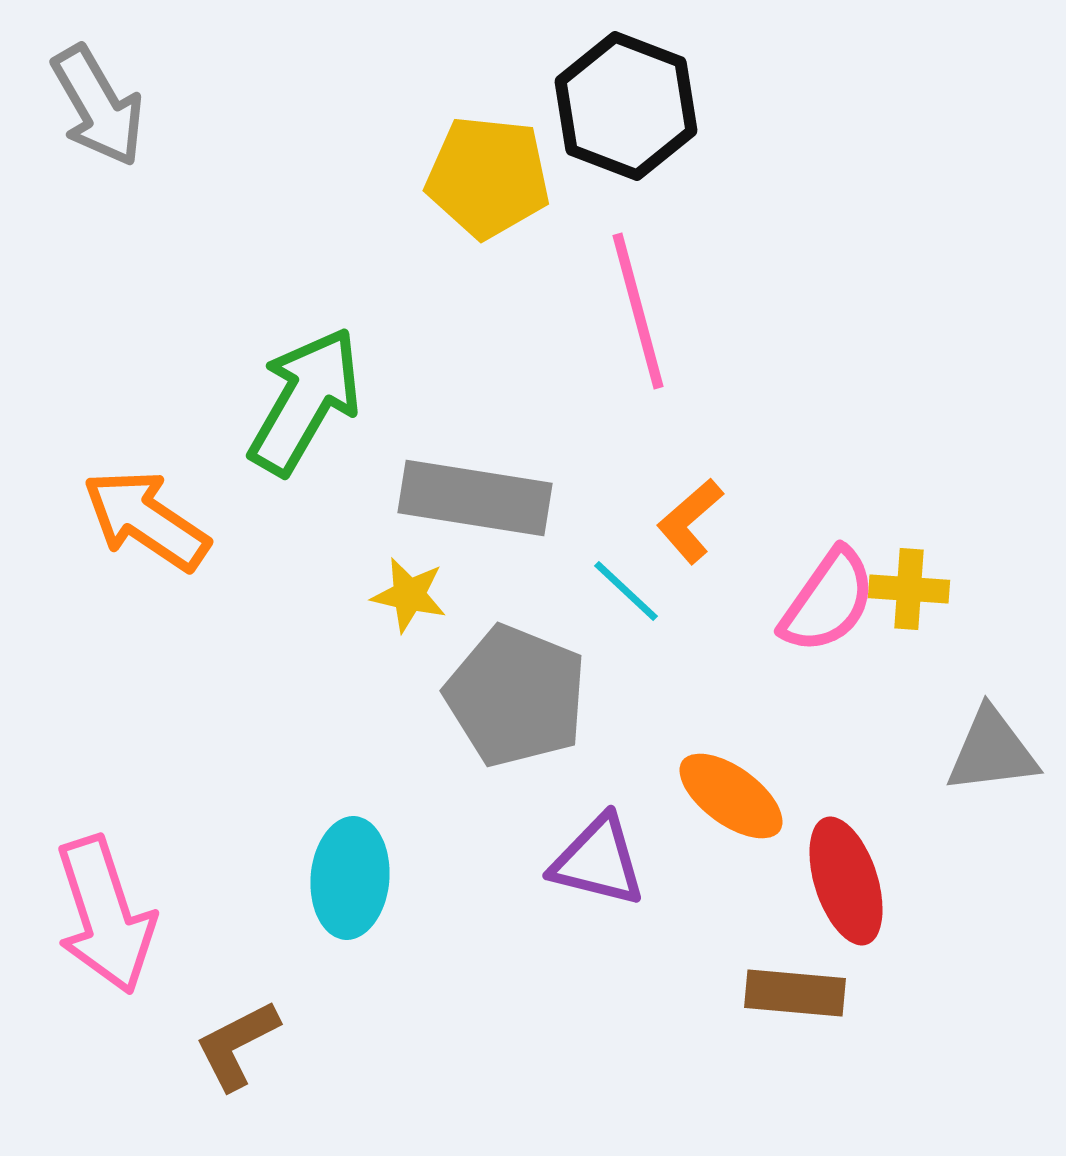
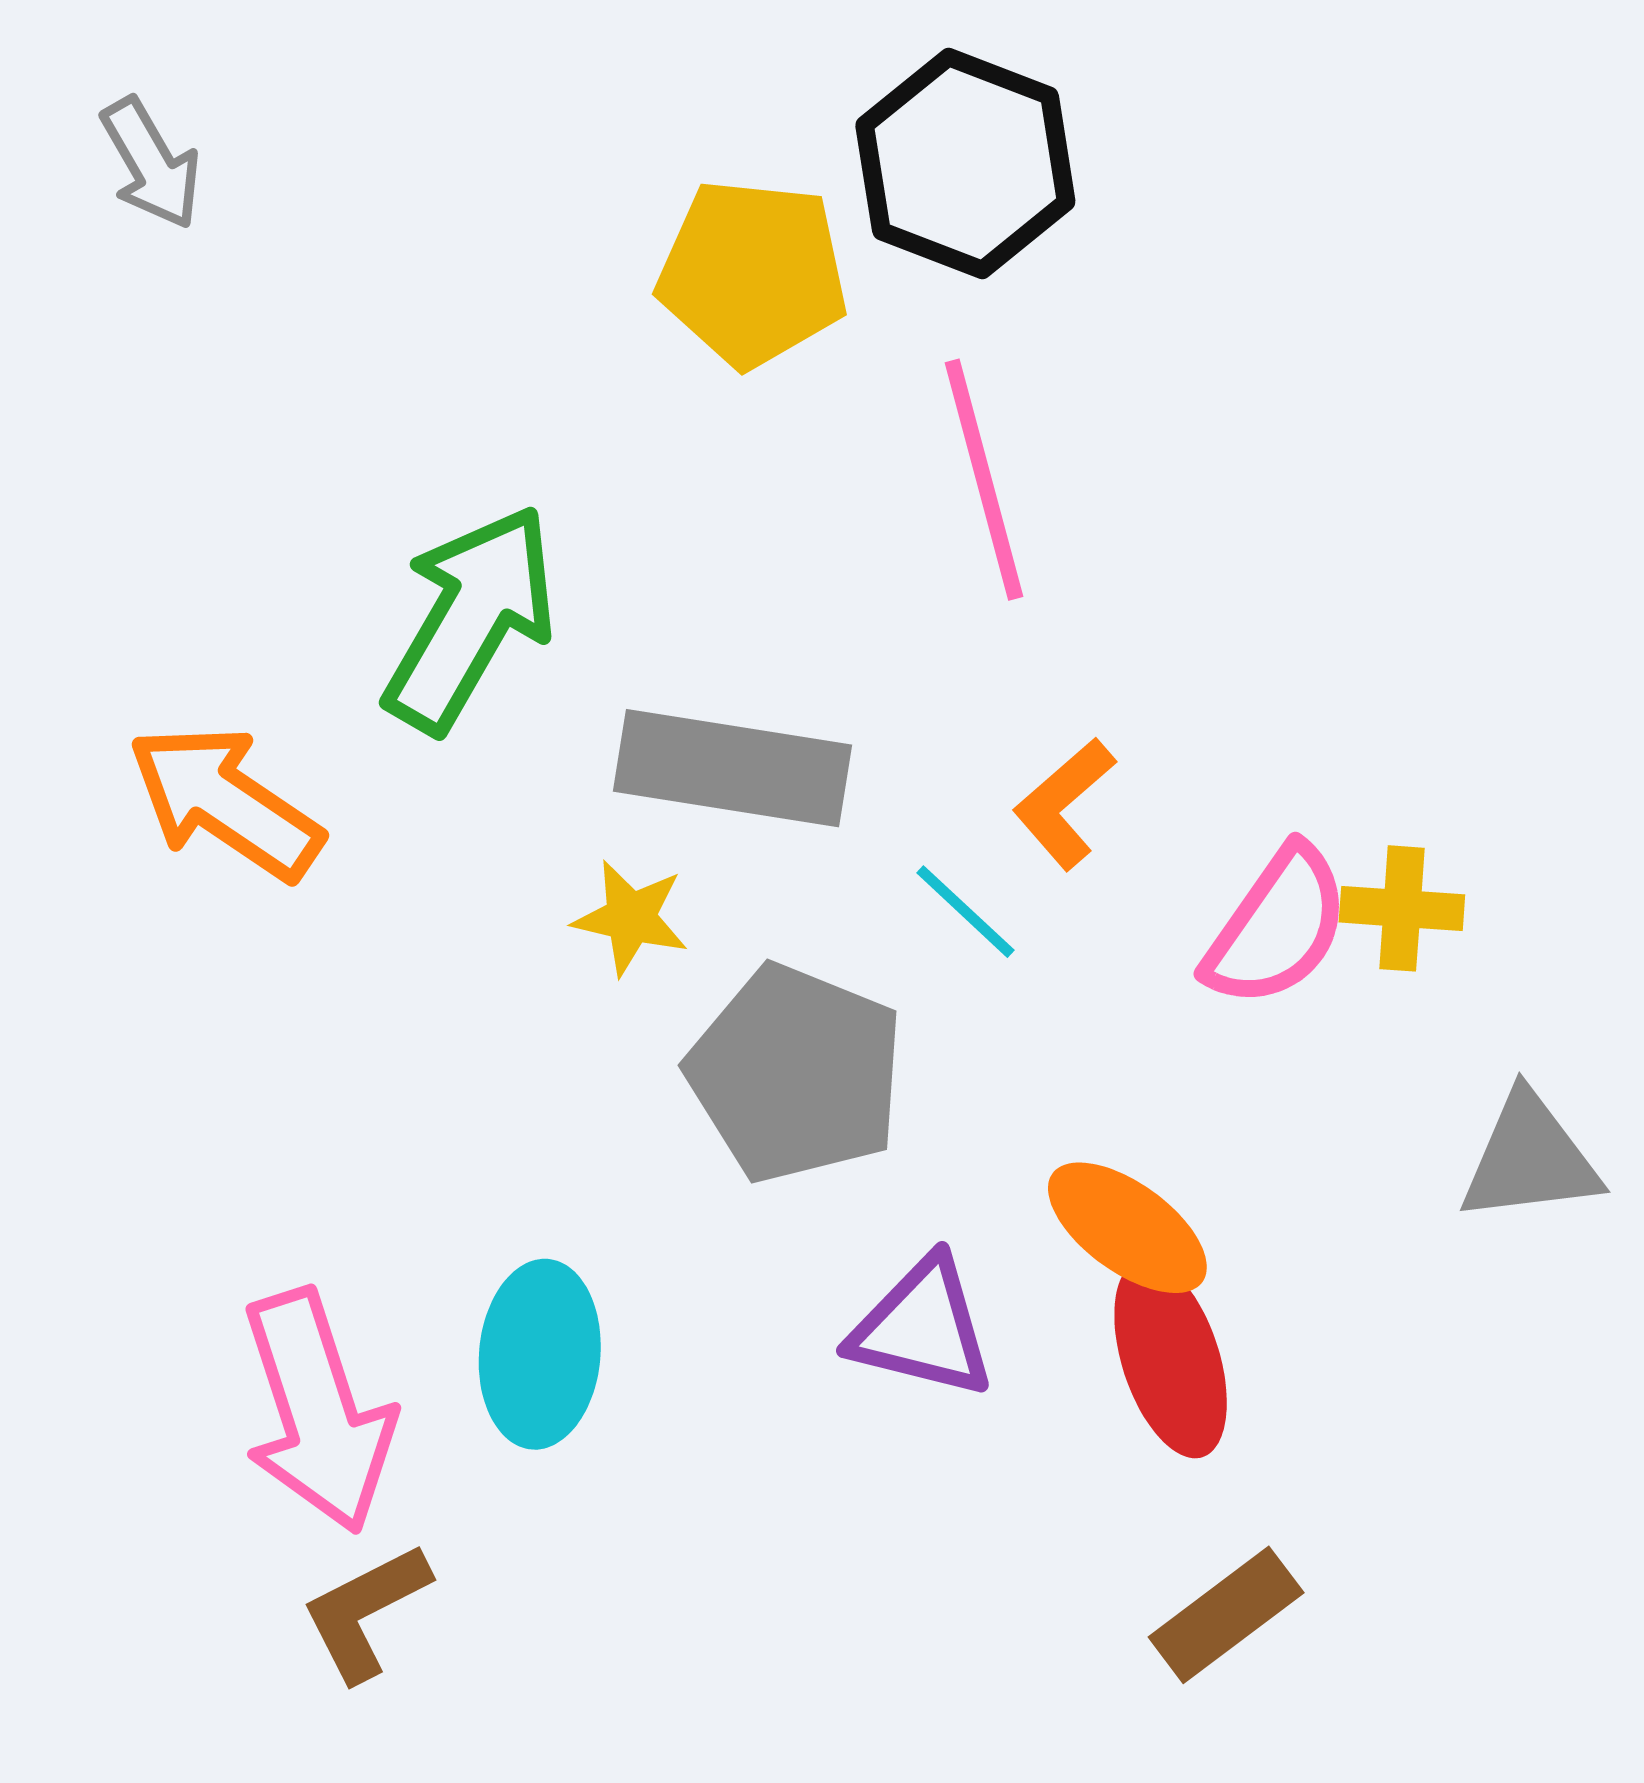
gray arrow: (98, 106) -> (151, 163), size x0.7
red ellipse: (846, 881) -> (1171, 1359), moved
pink arrow: (105, 915) -> (318, 1411), moved
brown rectangle: (795, 993) -> (1226, 1615), moved, turned -42

